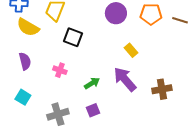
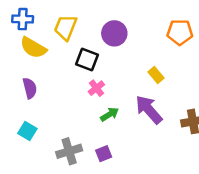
purple circle: (116, 13) -> (114, 33), moved
pink cross: (60, 70) -> (96, 88), moved, turned 32
purple square: (93, 110) -> (104, 154), moved

